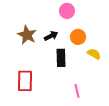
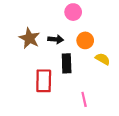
black arrow: (51, 36) -> (56, 39), turned 32
red rectangle: (25, 81) -> (44, 81), moved

